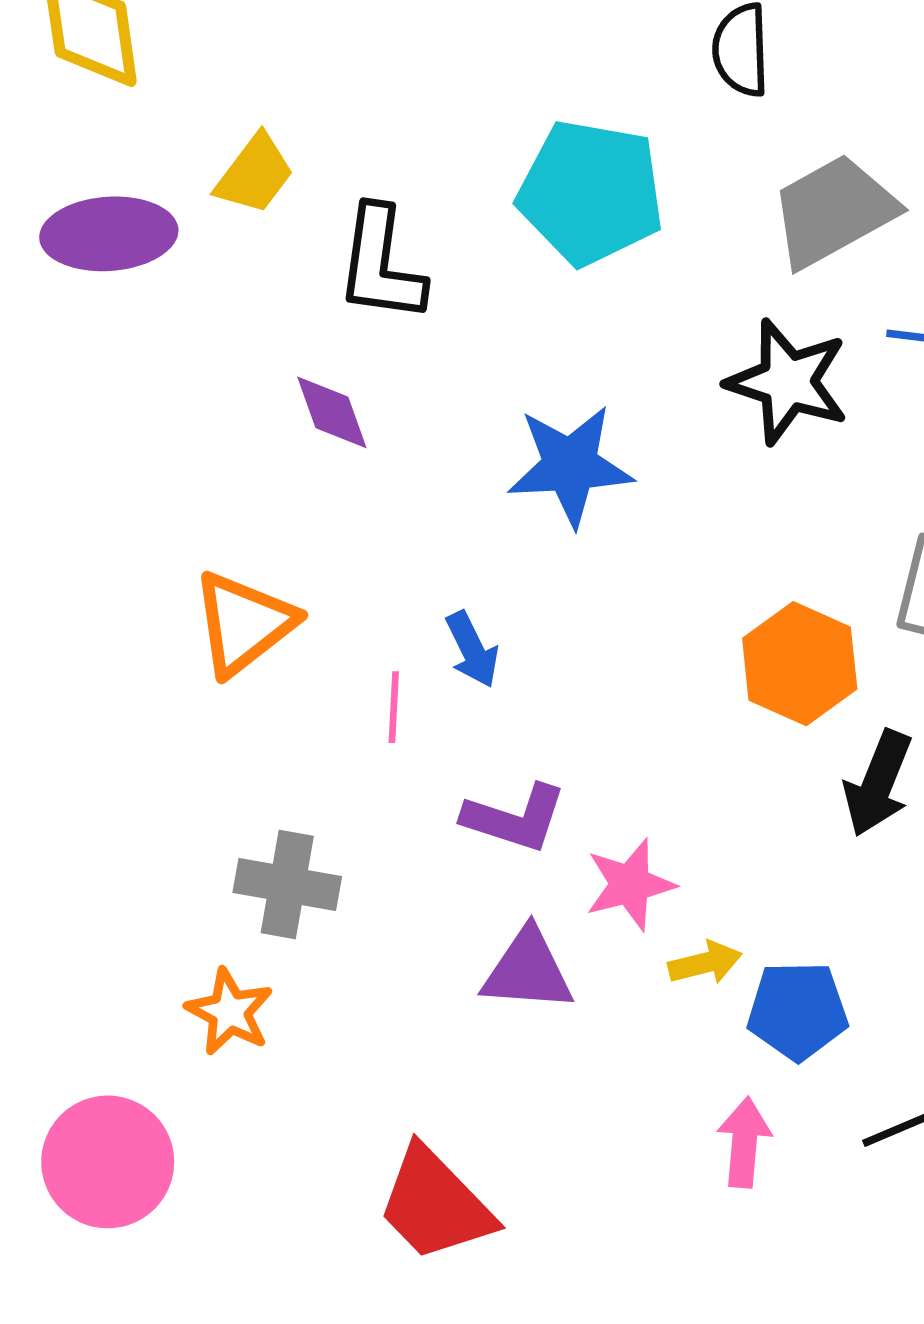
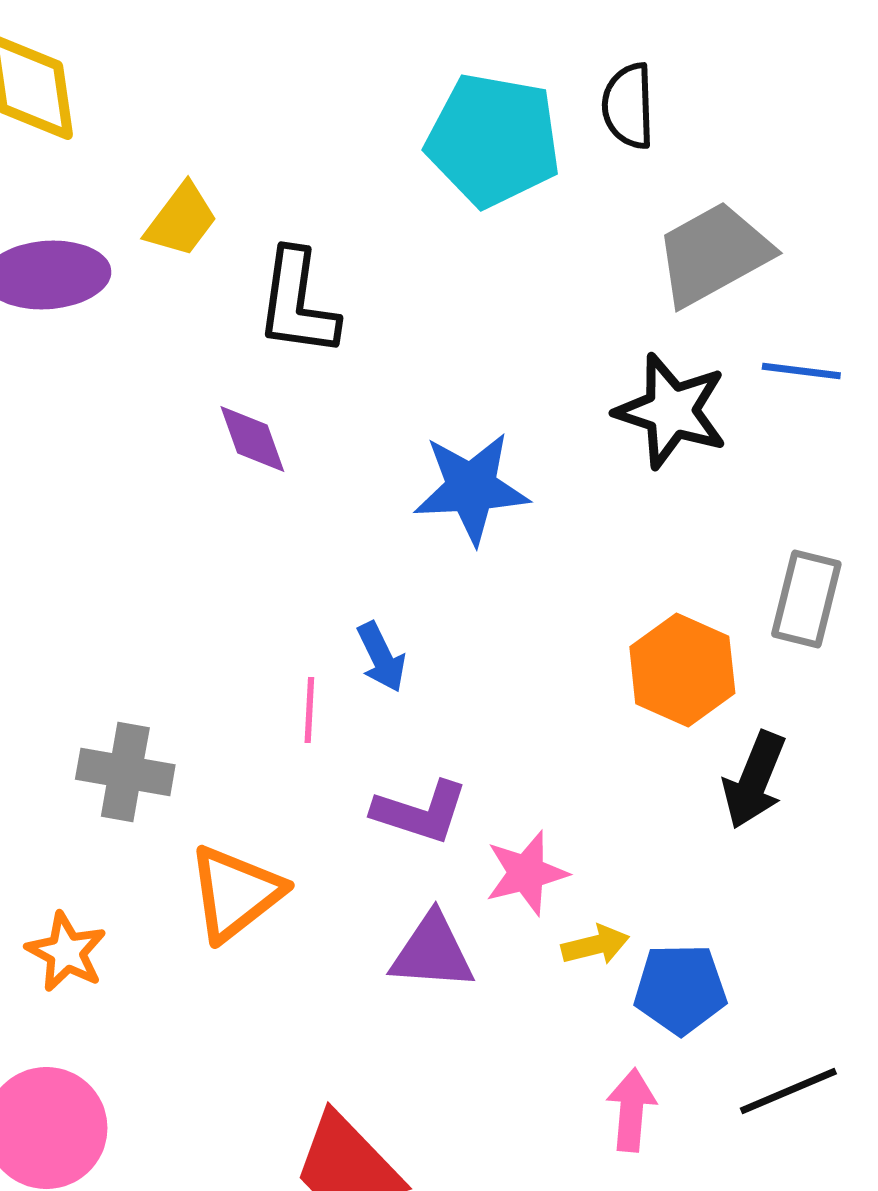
cyan pentagon: (591, 193) -> (493, 140), moved
orange triangle: (244, 623) -> (235, 893), moved
gray cross: (287, 884) -> (125, 772), moved
orange star: (230, 1012) -> (66, 952), moved

